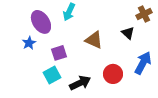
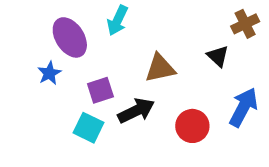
brown triangle: (94, 40) -> (160, 68), turned -36
cyan square: (52, 75) -> (89, 128), turned -36
black arrow: (80, 83) -> (136, 111), moved

